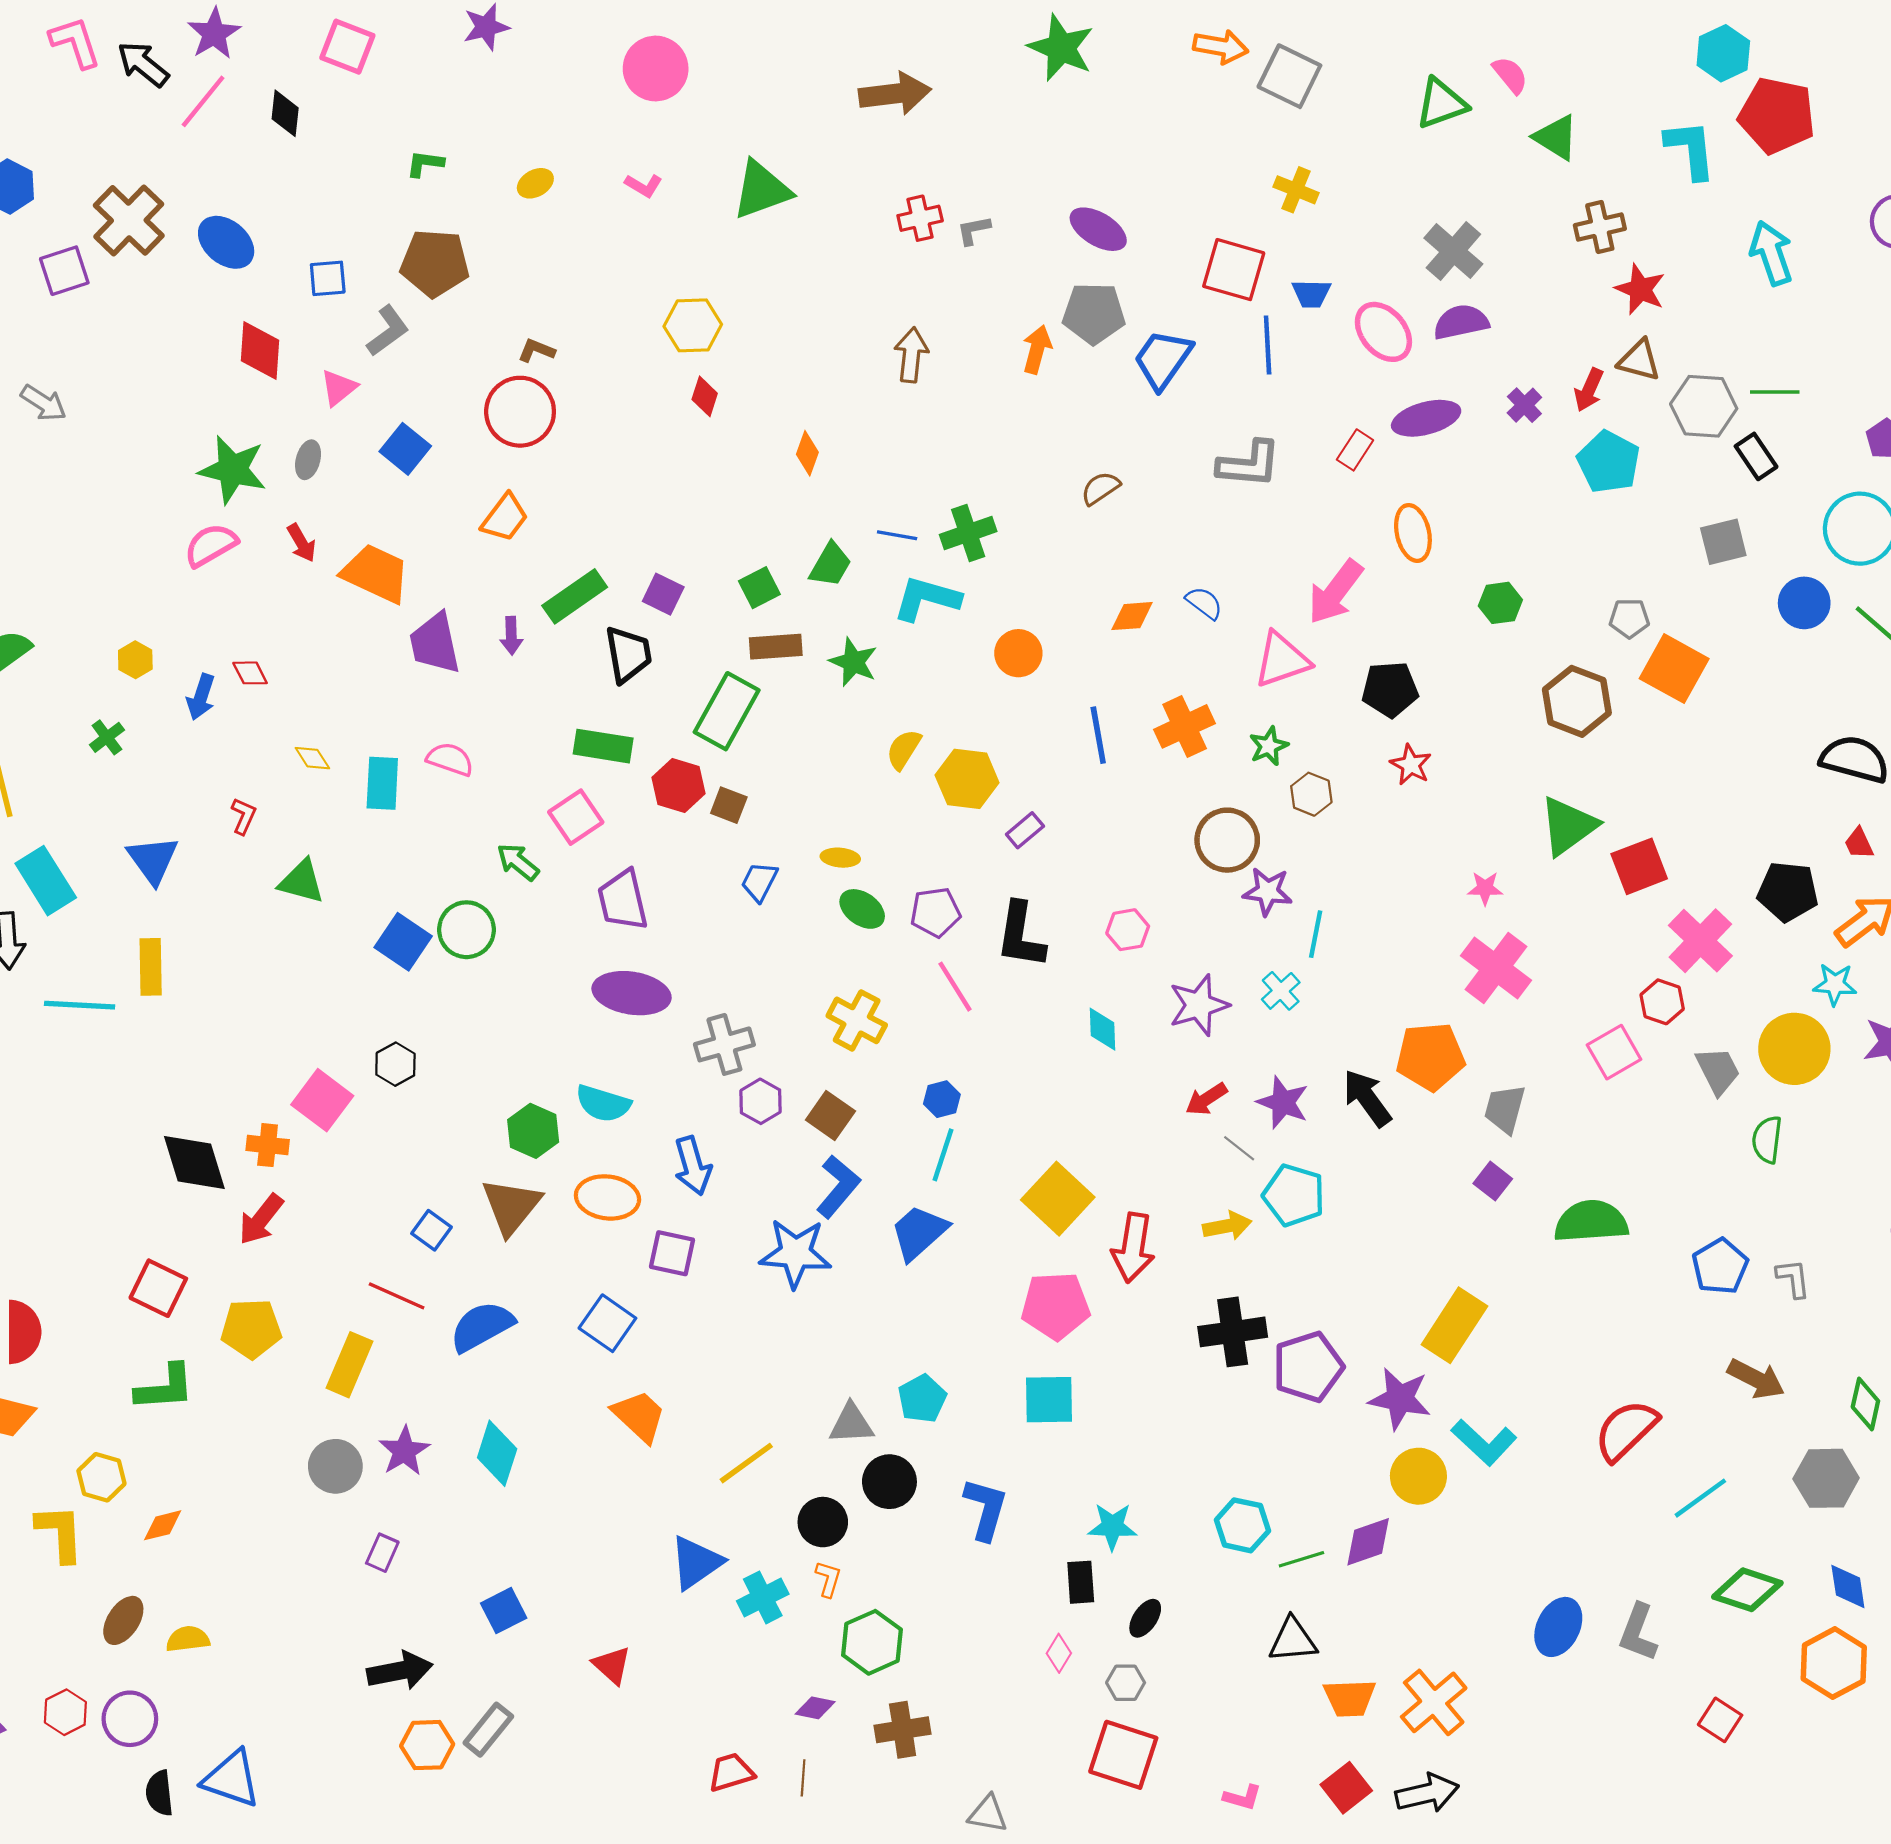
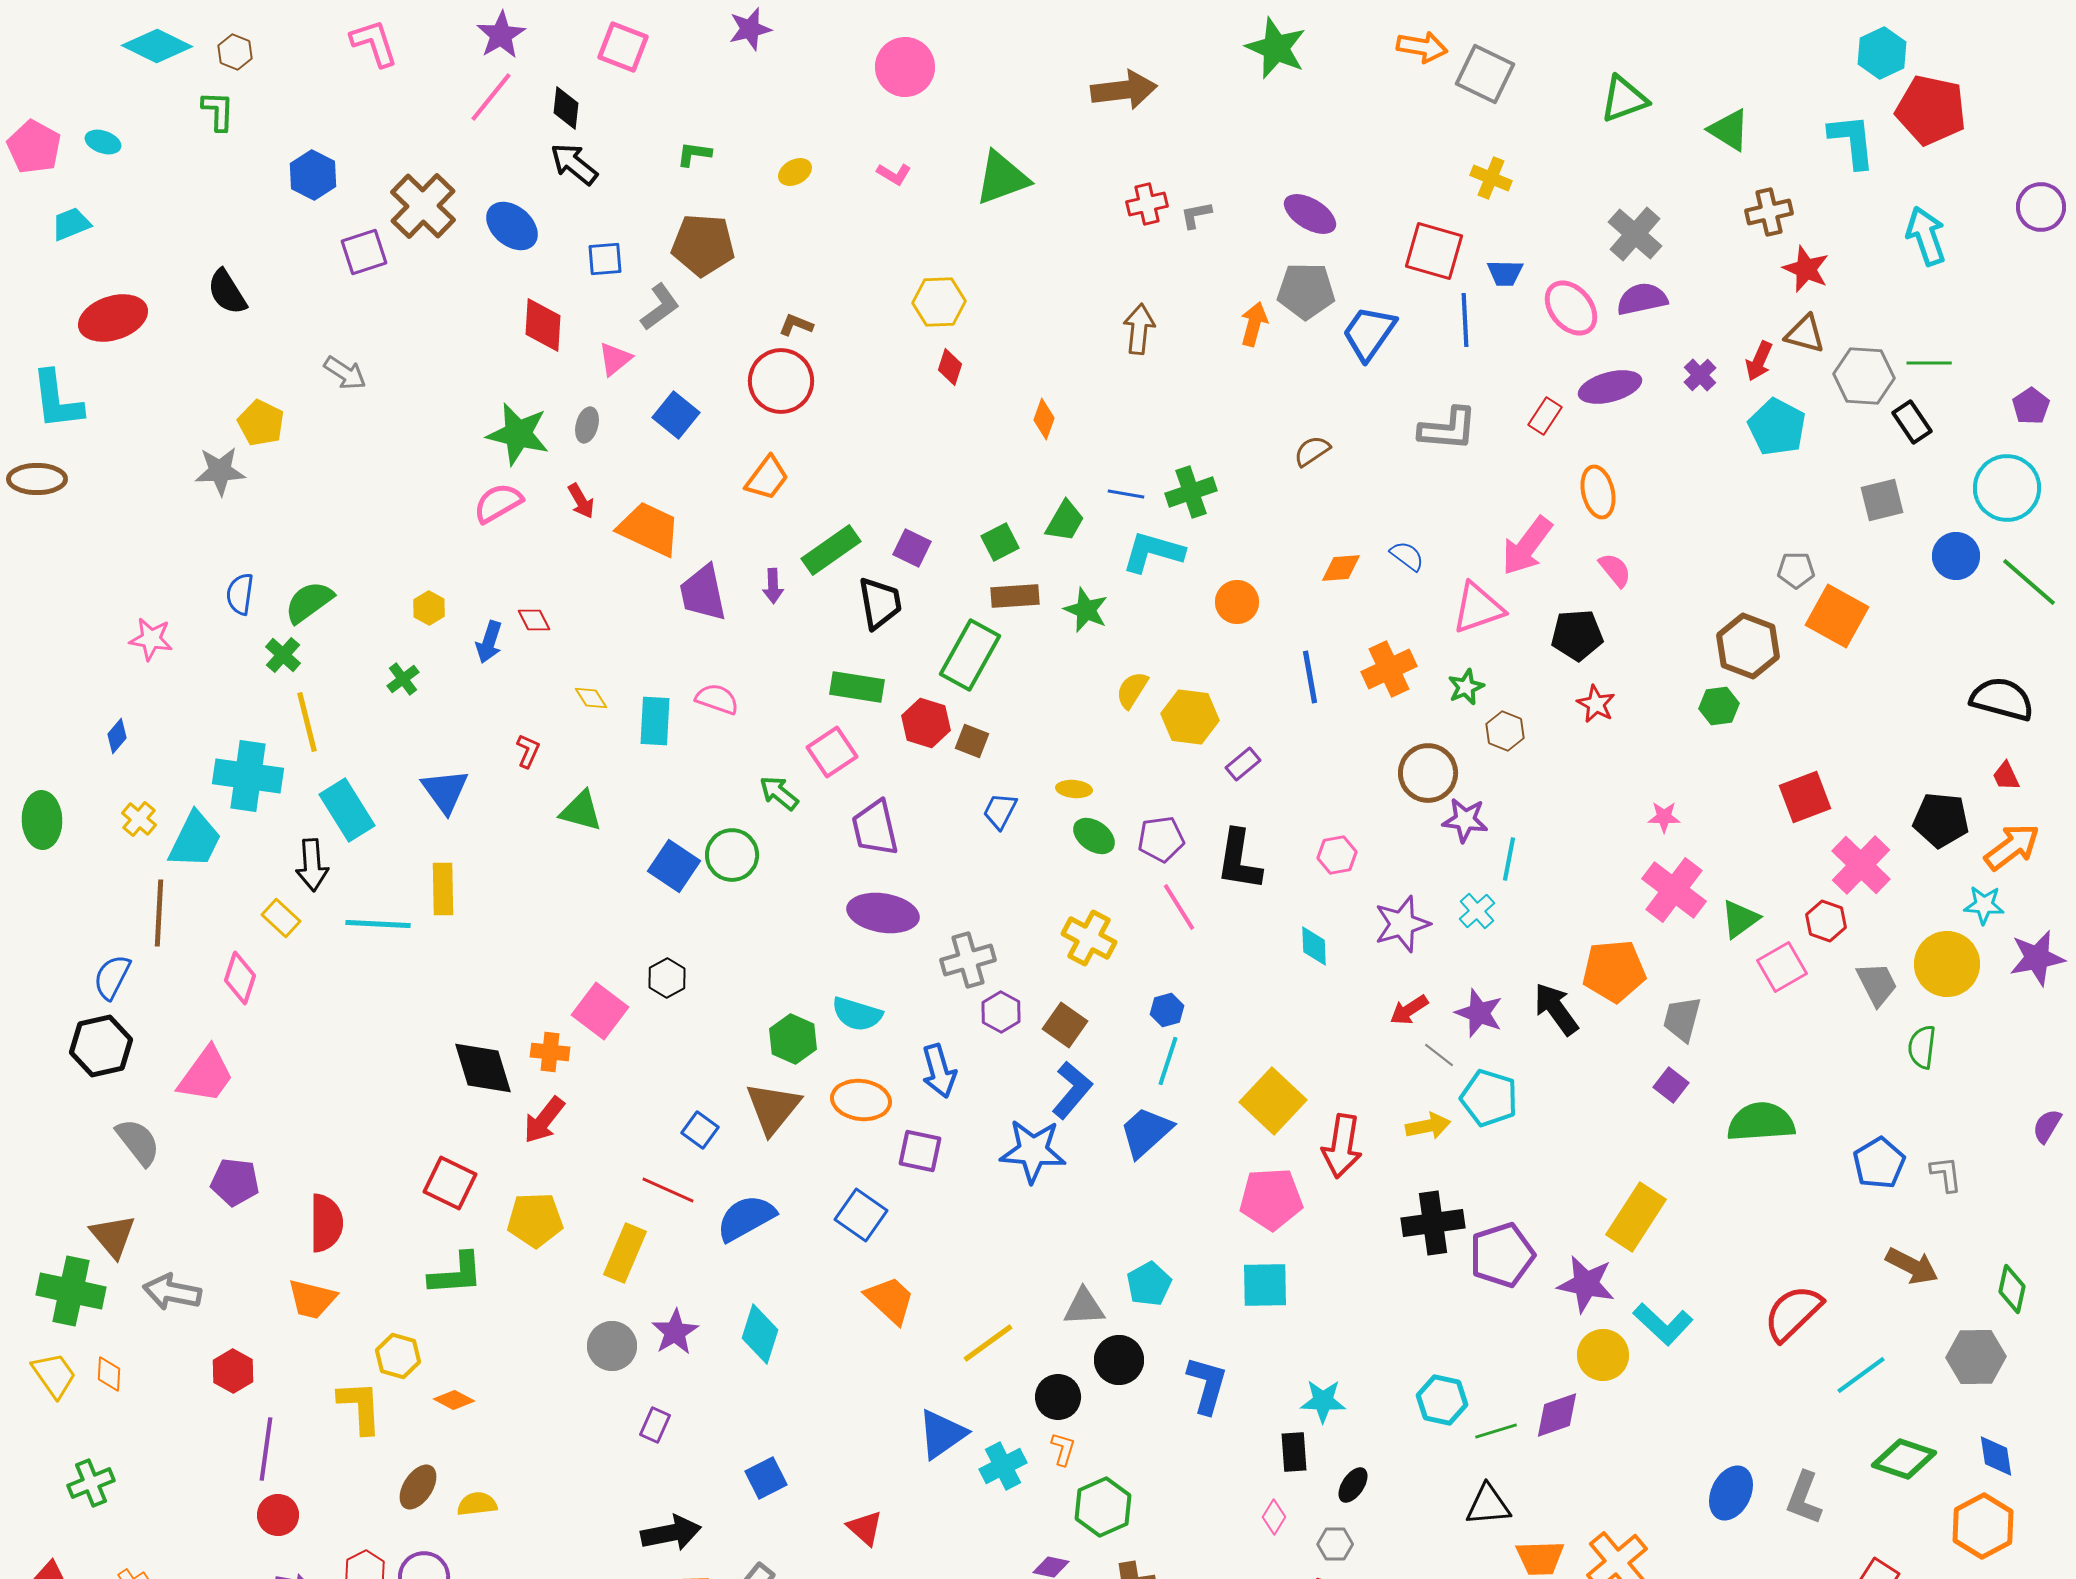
black arrow: (143, 64) -> (574, 164), moved
pink semicircle: (1510, 75) -> (1615, 570), moved
green hexagon: (1500, 603) -> (1719, 706), moved
green triangle: (1568, 826) -> (1740, 919), moved, size x0.7
orange diamond: (163, 1525) -> (454, 1400), turned 42

